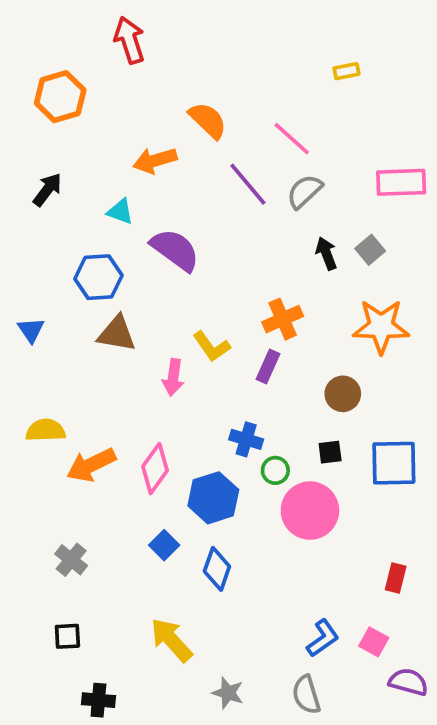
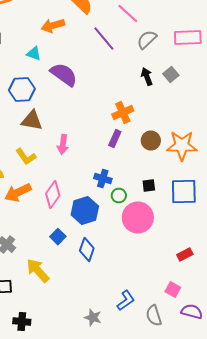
gray semicircle: (304, 191) -> (147, 40), moved
orange star: (381, 326) -> (182, 146), moved
yellow L-shape: (211, 346) -> (26, 156), moved
brown circle: (343, 394) -> (151, 140), moved
red rectangle: (396, 578) -> (185, 254), turned 49
blue L-shape: (323, 638) -> (126, 300), moved
yellow arrow: (171, 640) -> (38, 270), moved
gray semicircle: (306, 695) -> (154, 316), moved

